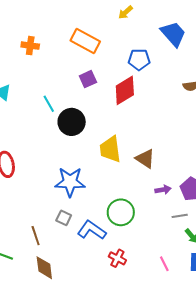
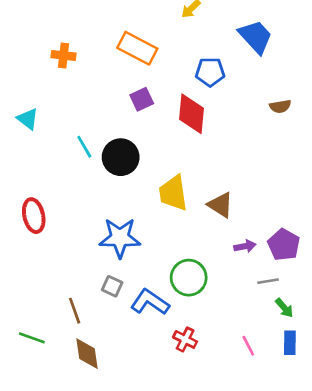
red diamond: (125, 90) -> (192, 114), turned -52
cyan line: (49, 104) -> (84, 147), moved

